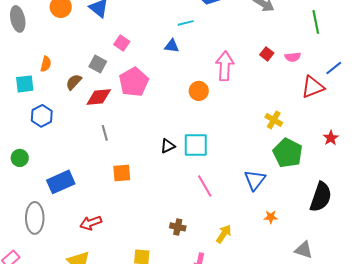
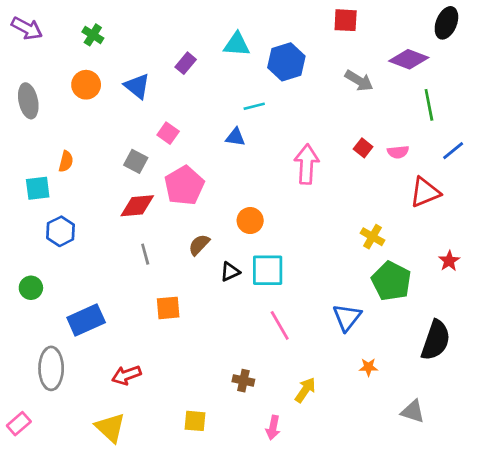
blue line: (334, 68) -> (453, 151), moved
brown semicircle: (74, 82) -> (199, 245), moved
orange circle: (199, 91) -> (250, 221), moved

